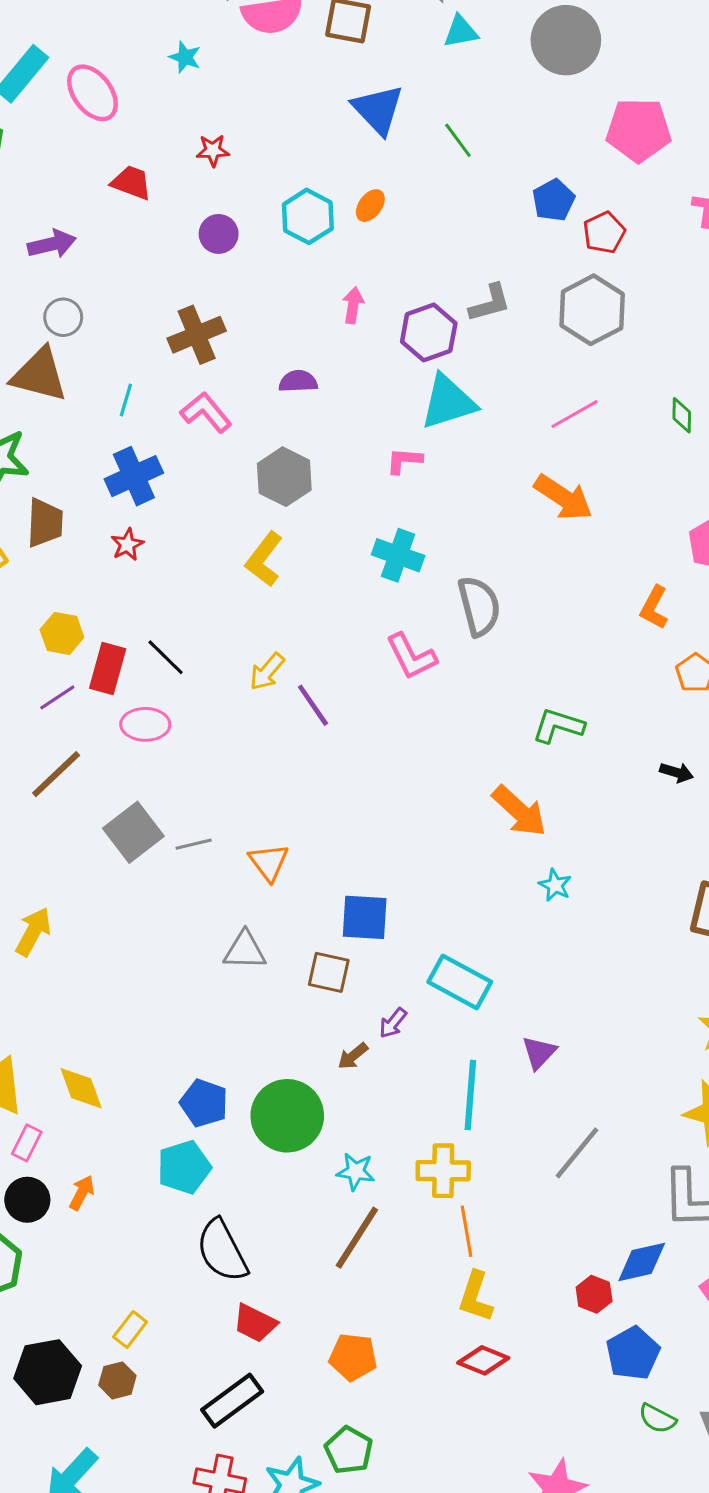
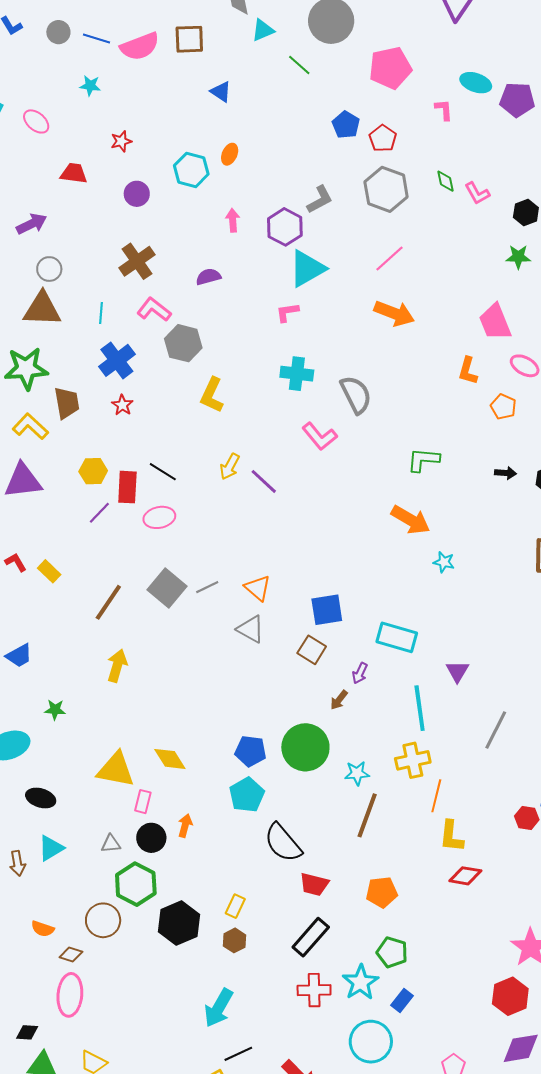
pink ellipse: (92, 93) -> (36, 121), size x0.7
blue triangle: (378, 110) -> (221, 92), size x0.6
green line: (458, 140) -> (299, 65), moved
green diamond: (682, 415) -> (445, 181), moved
gray hexagon: (284, 477) -> (183, 343), moved
brown line: (56, 774) -> (108, 602), moved
gray triangle: (245, 950) -> (251, 629), moved, turned 40
brown square: (329, 972) -> (312, 650), turned 32
orange line: (467, 1231) -> (436, 796), turned 36
black hexagon: (48, 1372) -> (179, 923), moved

